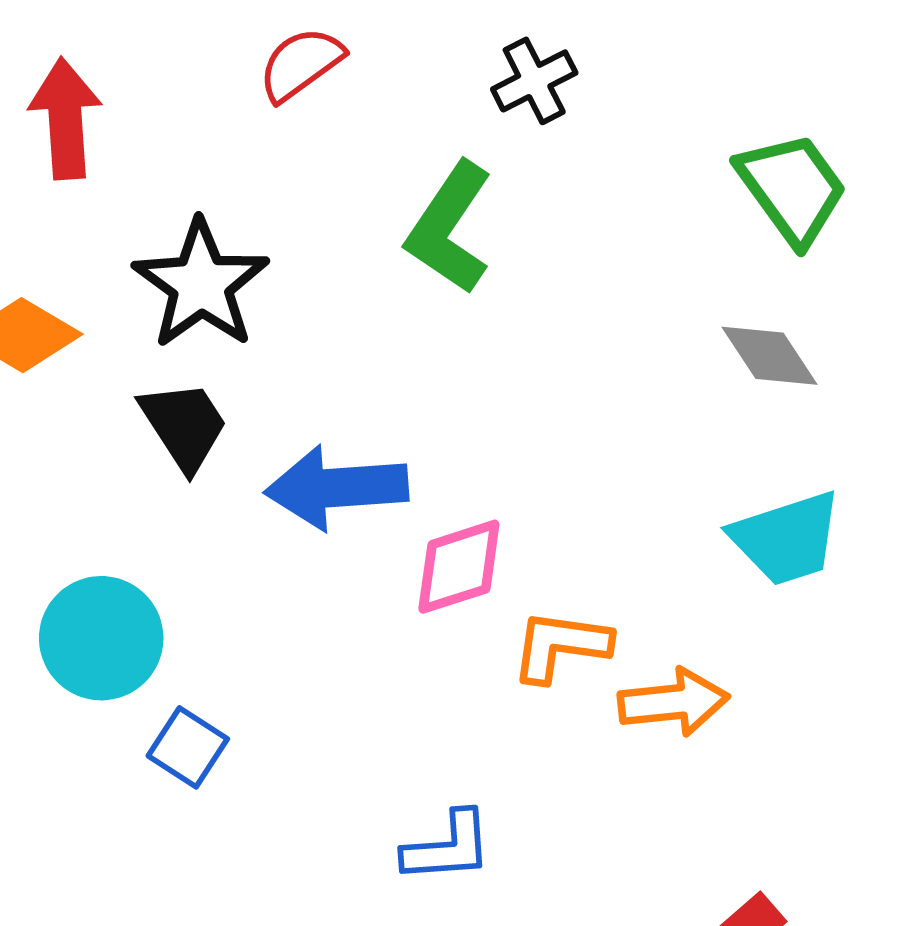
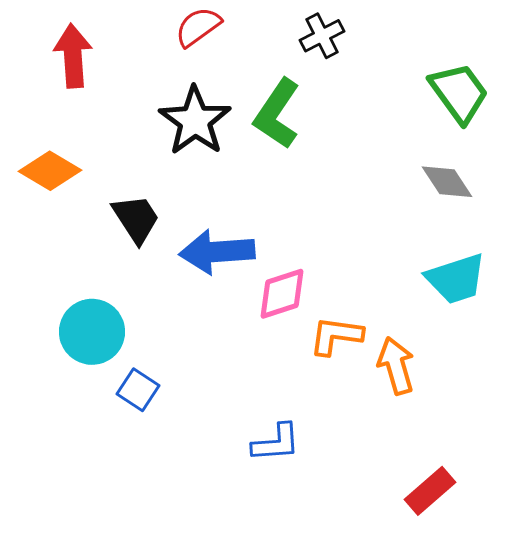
black star: (201, 284) -> (195, 121), moved
orange arrow: (674, 702) -> (396, 366), turned -100

